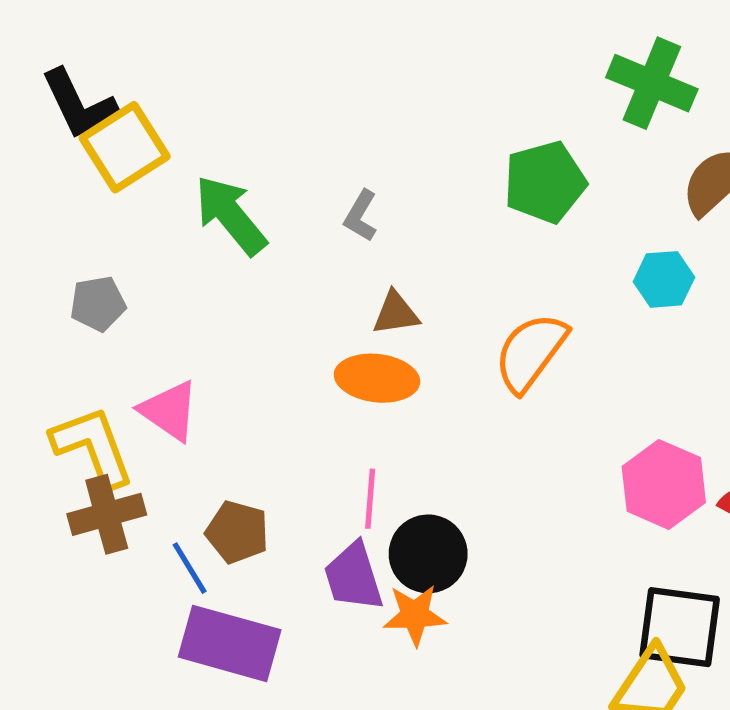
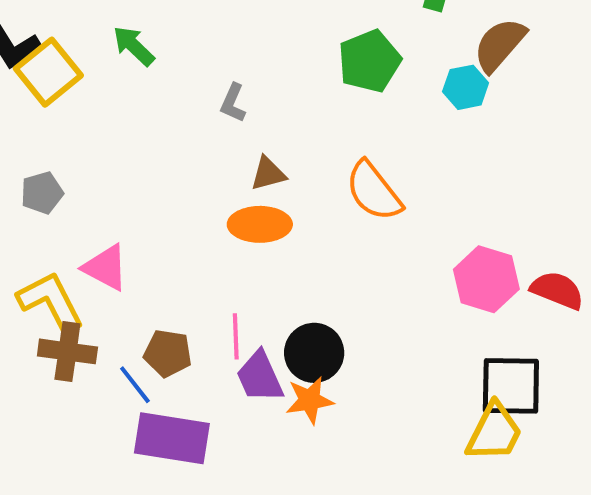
green arrow: (231, 215) -> (134, 46), moved, size x0.7
cyan hexagon: (664, 279) -> (466, 87), moved
orange semicircle: (531, 352) -> (374, 191), turned -68
pink line: (370, 499) -> (236, 336), moved
brown cross: (107, 514) -> (67, 351), turned 30

